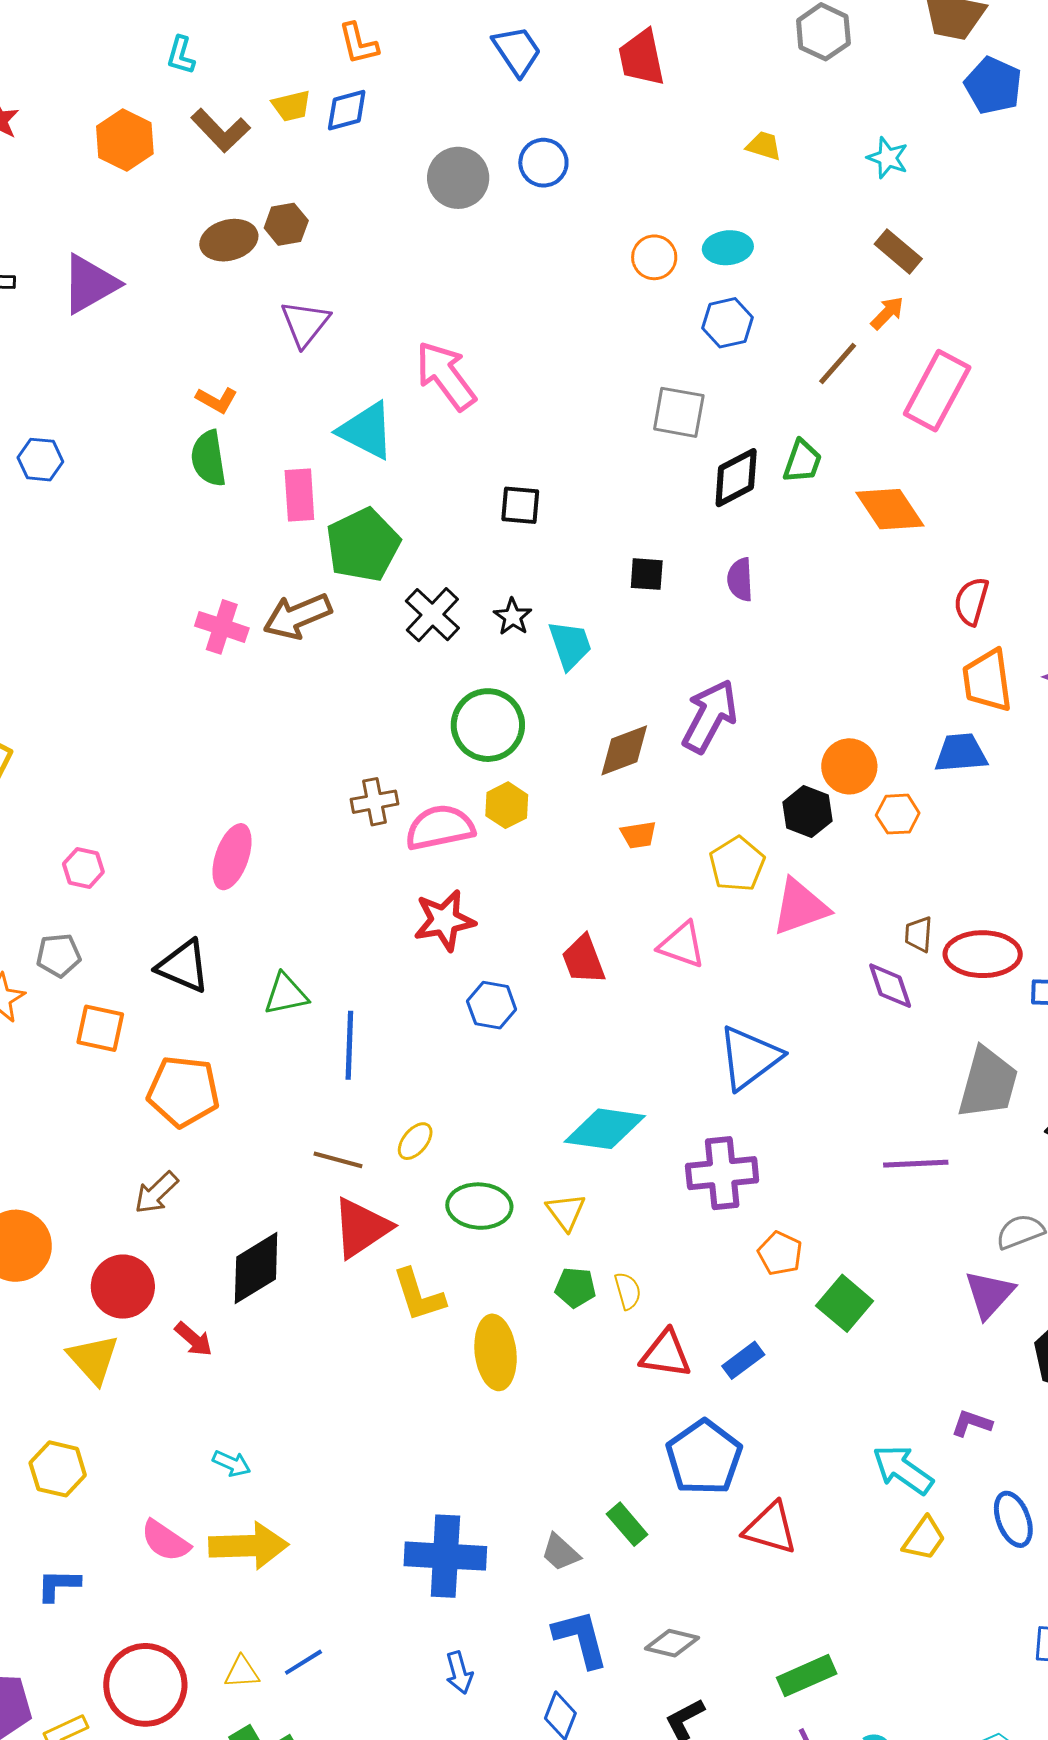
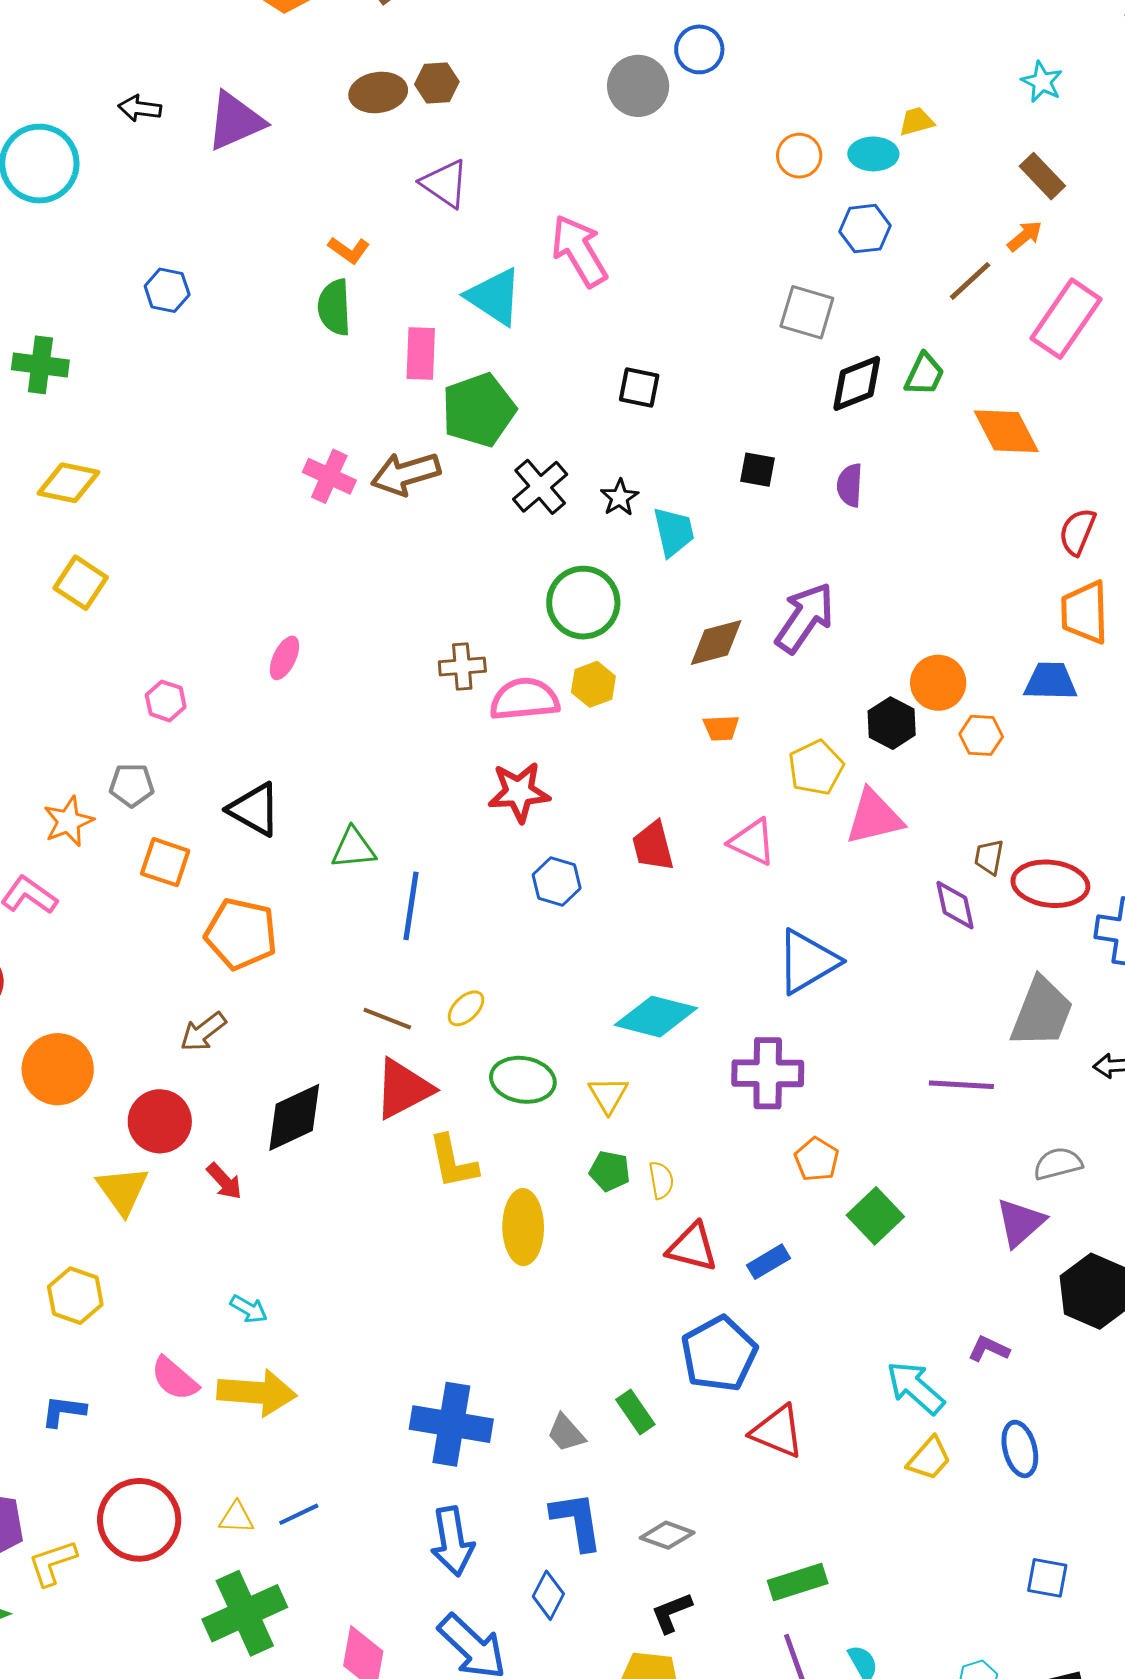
yellow trapezoid: (764, 146) -> (916, 121), moved, turned -39
gray circle: (458, 178) -> (638, 86), moved
purple triangle: (305, 323) -> (445, 184), turned -40
pink ellipse: (232, 857) -> (284, 658), moved, size x0.7
blue arrow: (459, 1673) -> (452, 1541), size x1.6

